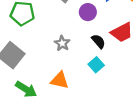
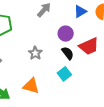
purple circle: (88, 12) -> (66, 34), moved

